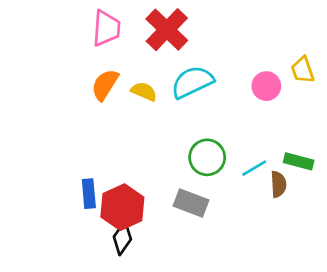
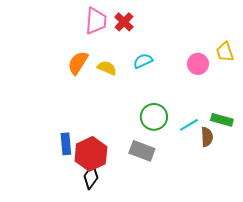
pink trapezoid: (106, 28) -> (96, 21), moved
red cross: (167, 30) -> (124, 22), size x0.6
cyan semicircle: (192, 82) -> (143, 61), size x0.6

